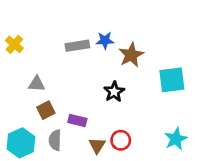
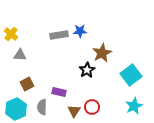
brown star: (131, 55) -> (102, 53), moved
cyan square: (172, 80) -> (131, 75), moved, turned -30
gray triangle: (37, 84) -> (20, 55), moved
brown square: (46, 110) -> (27, 84), moved

